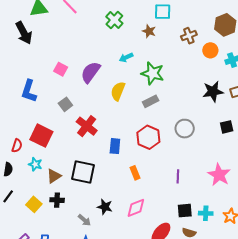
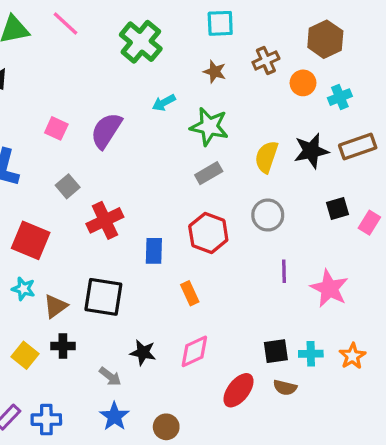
green cross: (114, 20) -> (141, 42), size x1.4
brown star: (149, 31) -> (215, 72), moved
yellow semicircle: (118, 91) -> (266, 157), moved
red cross: (87, 126) -> (105, 220), turned 30
purple line: (178, 176) -> (284, 271), moved

